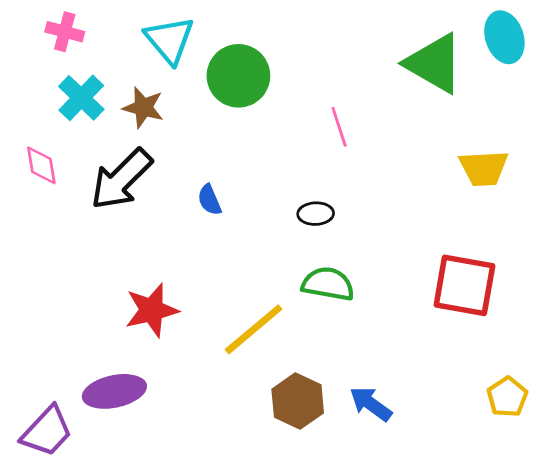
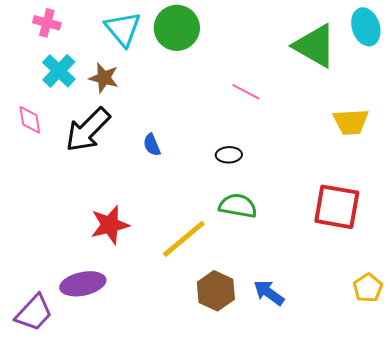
green circle: (238, 76) -> (177, 28), moved
pink line: (339, 127) -> (246, 92), turned -44

